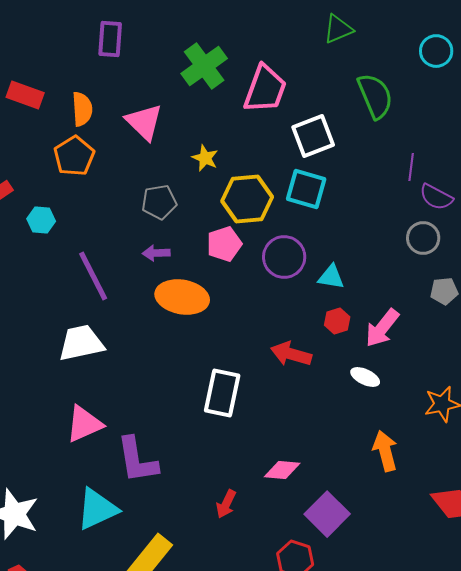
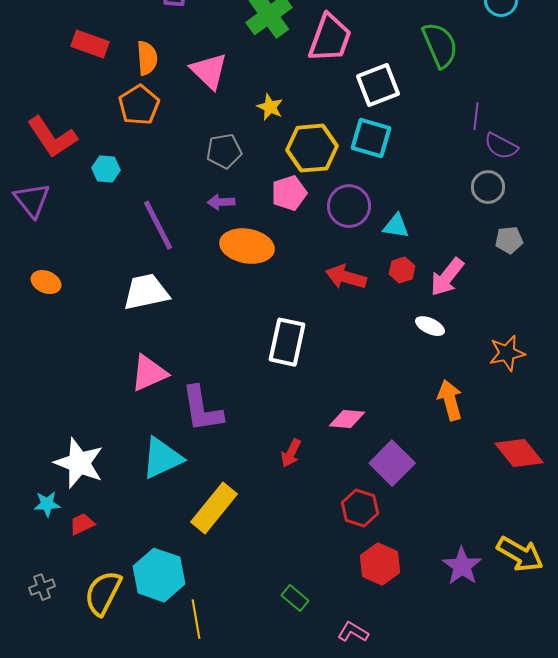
red arrow: (291, 354) -> (346, 277), moved

